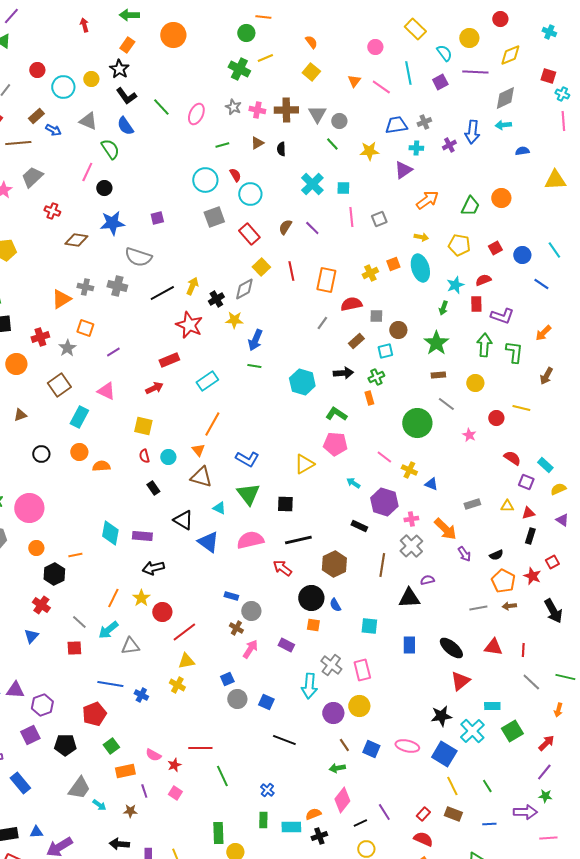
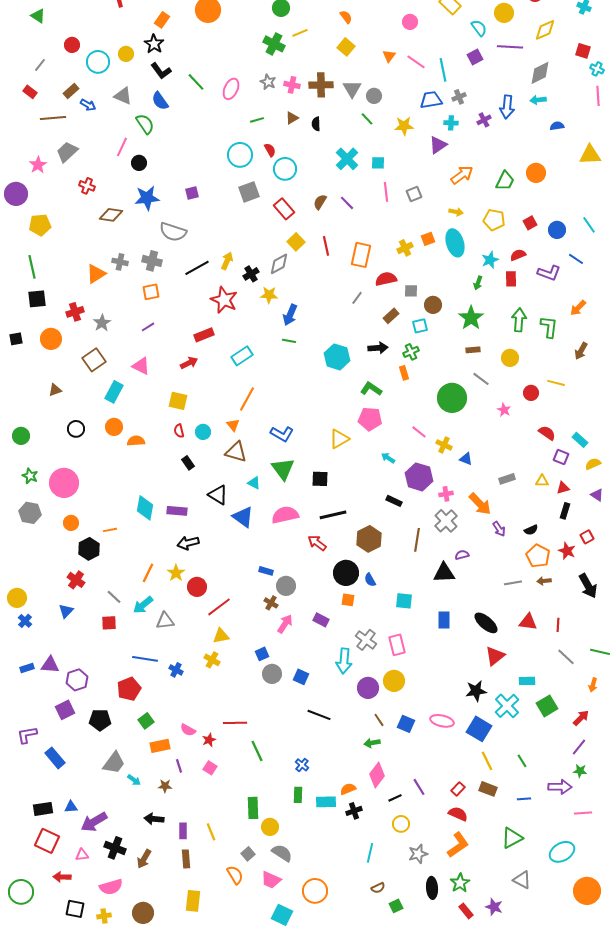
cyan line: (408, 73) -> (443, 70), moved
purple L-shape: (502, 316) -> (549, 273), moved
orange square: (85, 328) -> (151, 292), moved, turned -30

